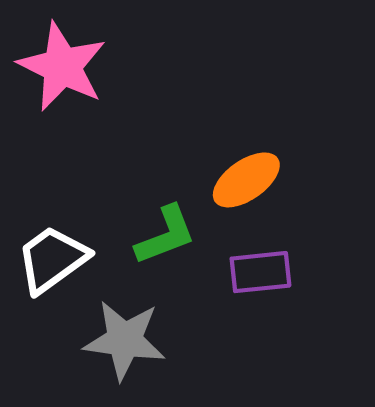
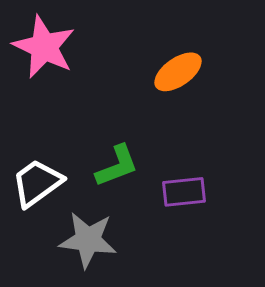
orange ellipse: (246, 180) -> (178, 72), moved

